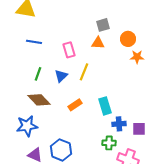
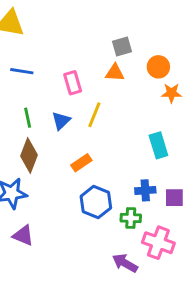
green line: (38, 74) -> (28, 118), turned -32
brown diamond: (39, 100) -> (29, 156), turned 65
cyan rectangle: (105, 106) -> (158, 145), moved
blue hexagon: (61, 150) -> (96, 202), moved

